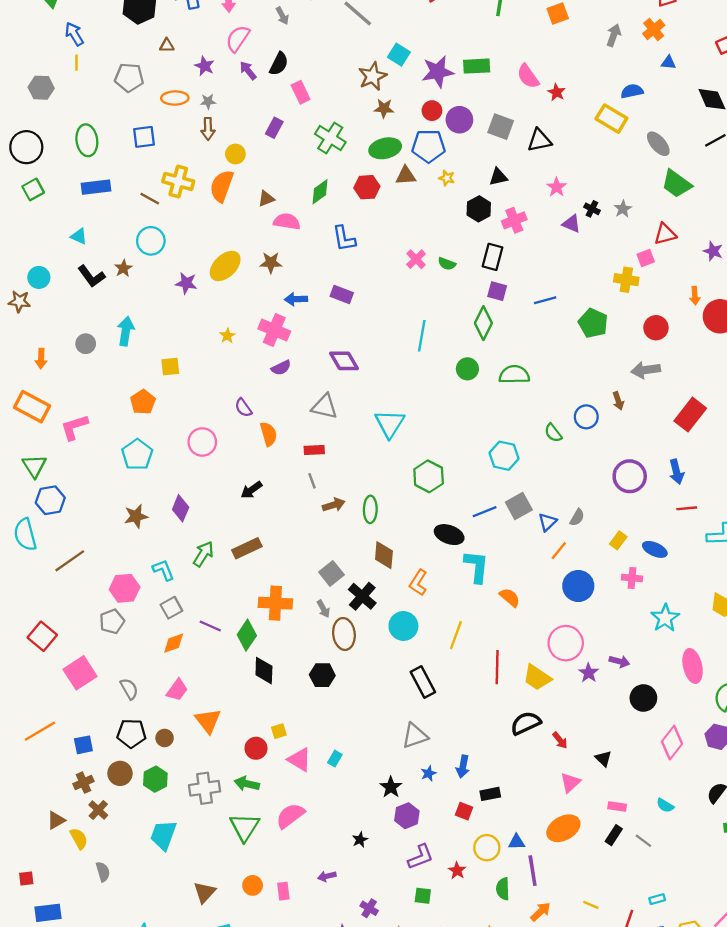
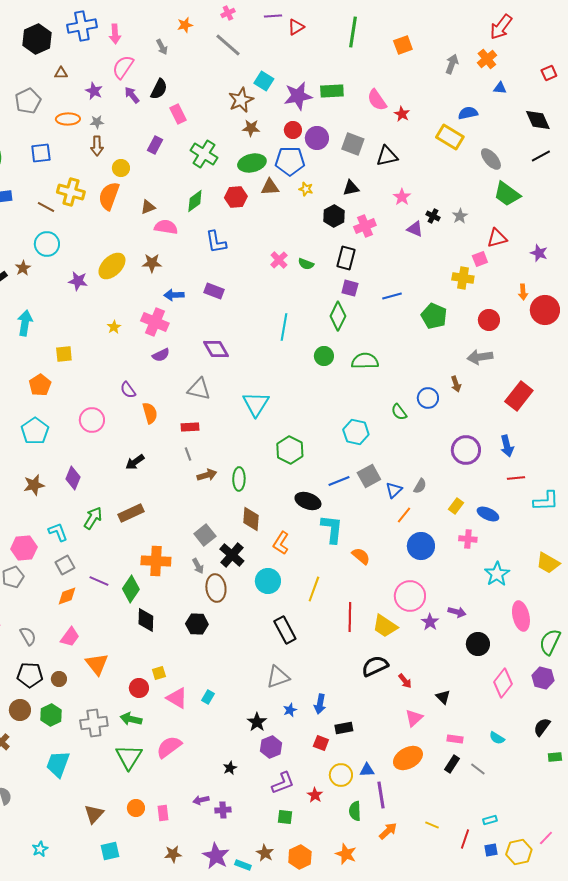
gray pentagon: (129, 77) -> (28, 101), turned -30
purple cross: (369, 908) -> (223, 810), moved, turned -35

